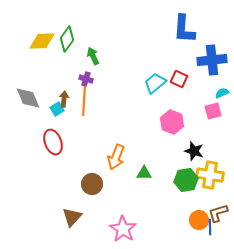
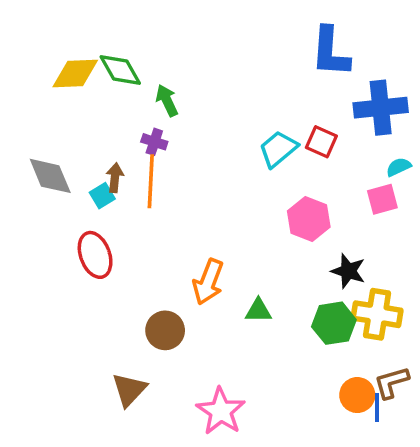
green diamond: (67, 39) -> (120, 70), turned -65

